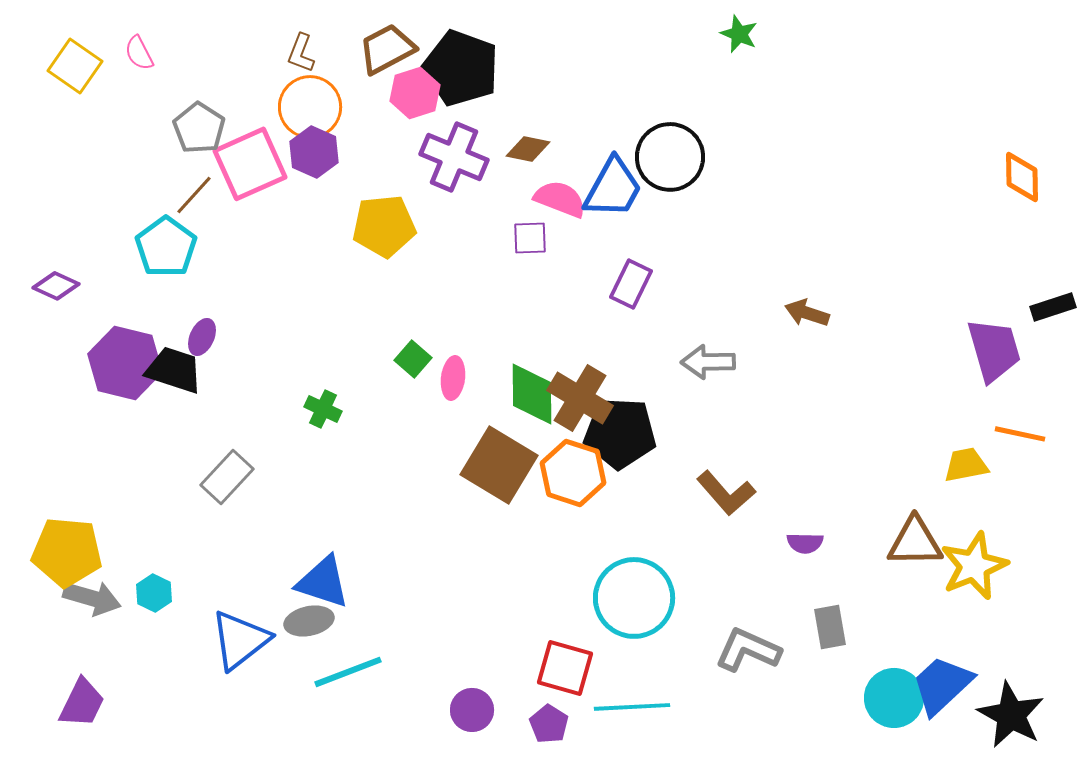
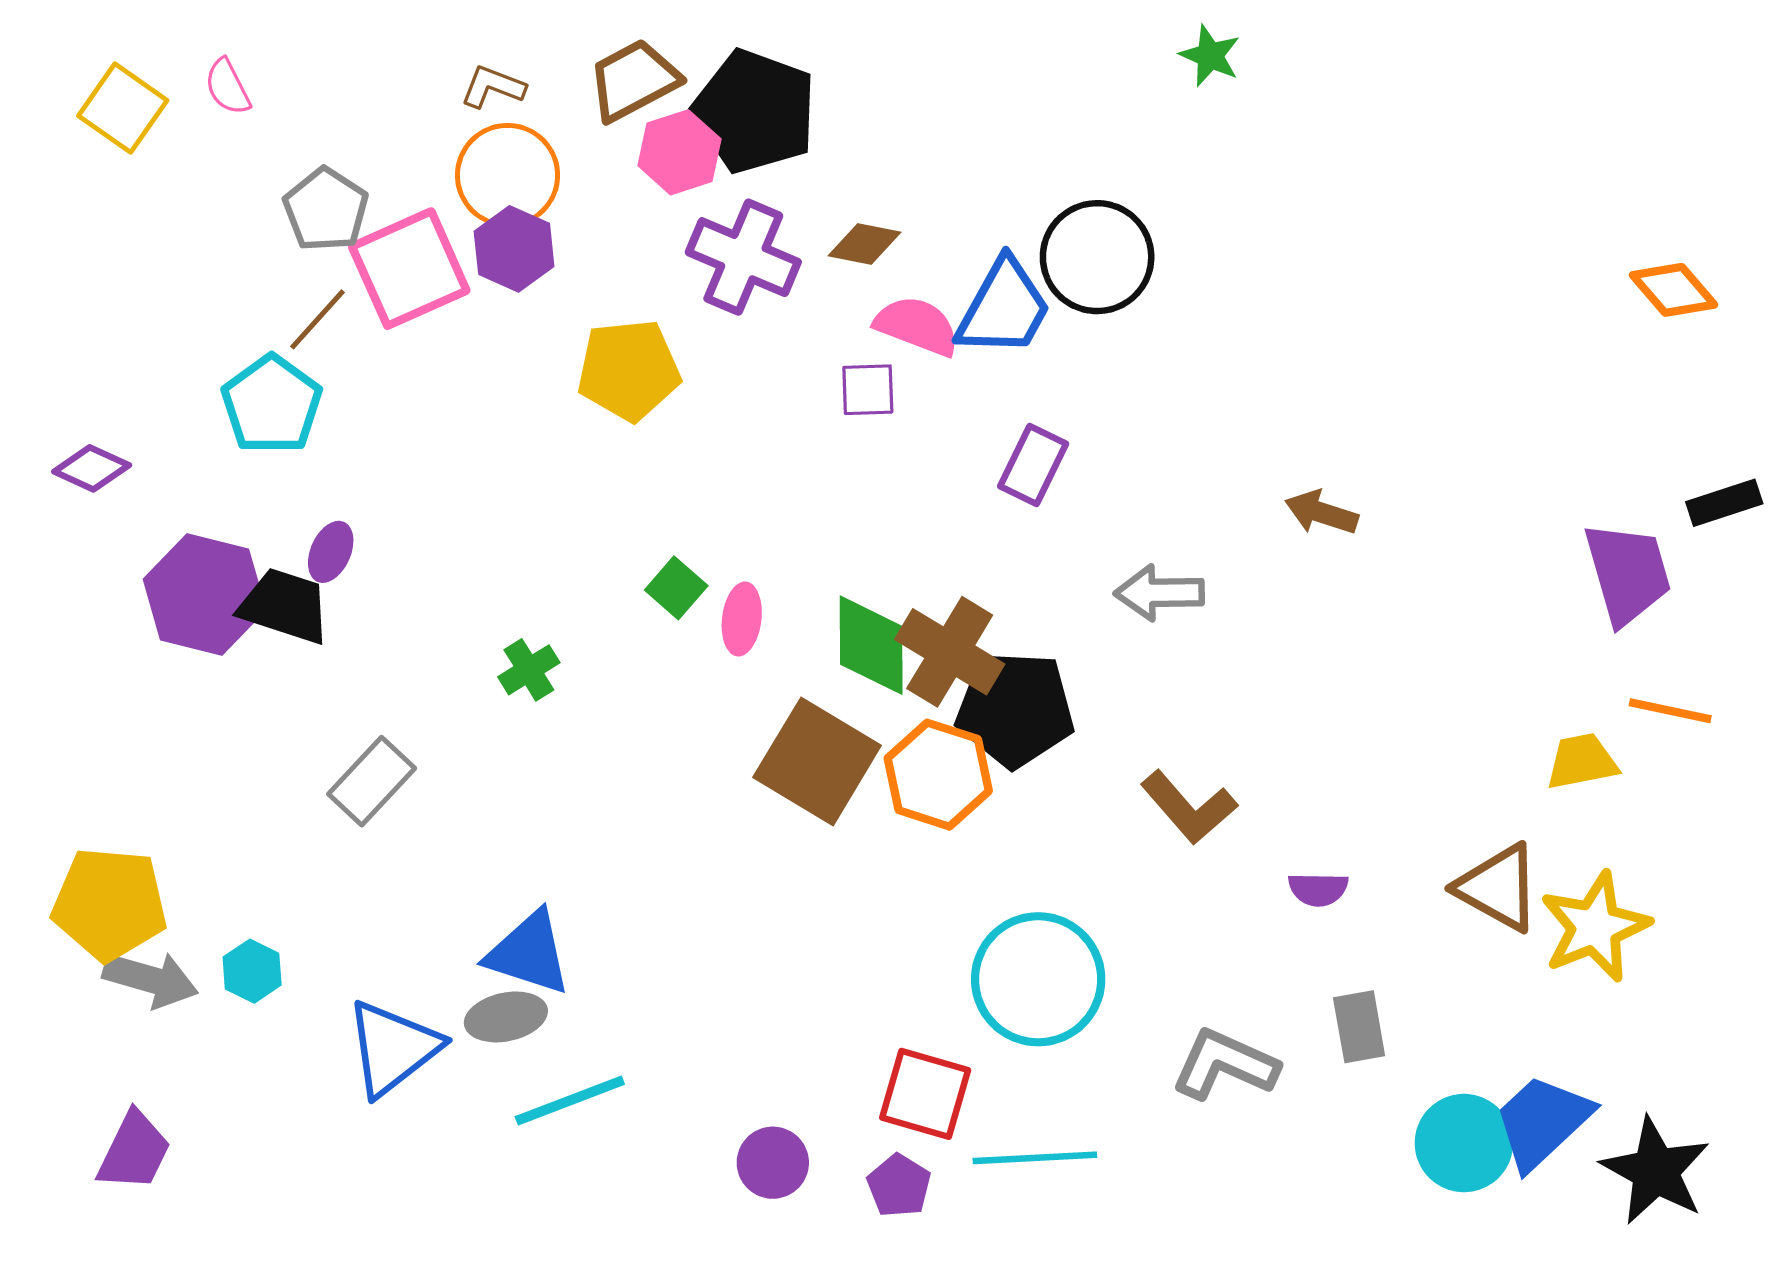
brown L-shape: (301, 53) -> (493, 87), turned 90
orange diamond: (1022, 177) -> (1674, 290), turned -40
green cross: (323, 409) -> (529, 670), turned 33
brown triangle: (915, 542) -> (1498, 888), turned 30

